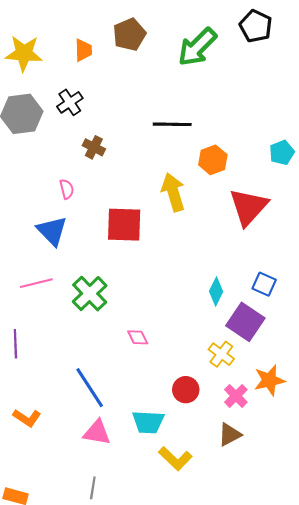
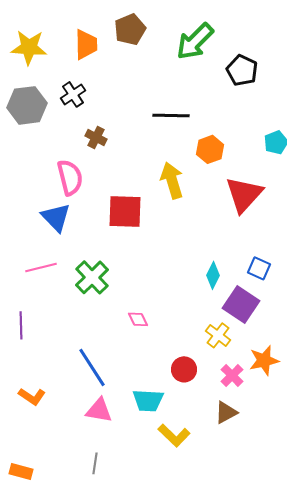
black pentagon: (256, 26) -> (242, 70), moved
orange trapezoid: (83, 50) -> (86, 44), size x1.4
pink semicircle: (67, 189) -> (70, 177), size x1.8

